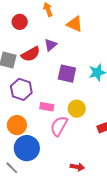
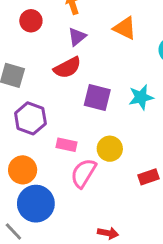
orange triangle: (75, 24) -> (125, 28), moved
purple triangle: (51, 45) -> (77, 37), moved
red semicircle: (31, 54) -> (67, 68), moved

